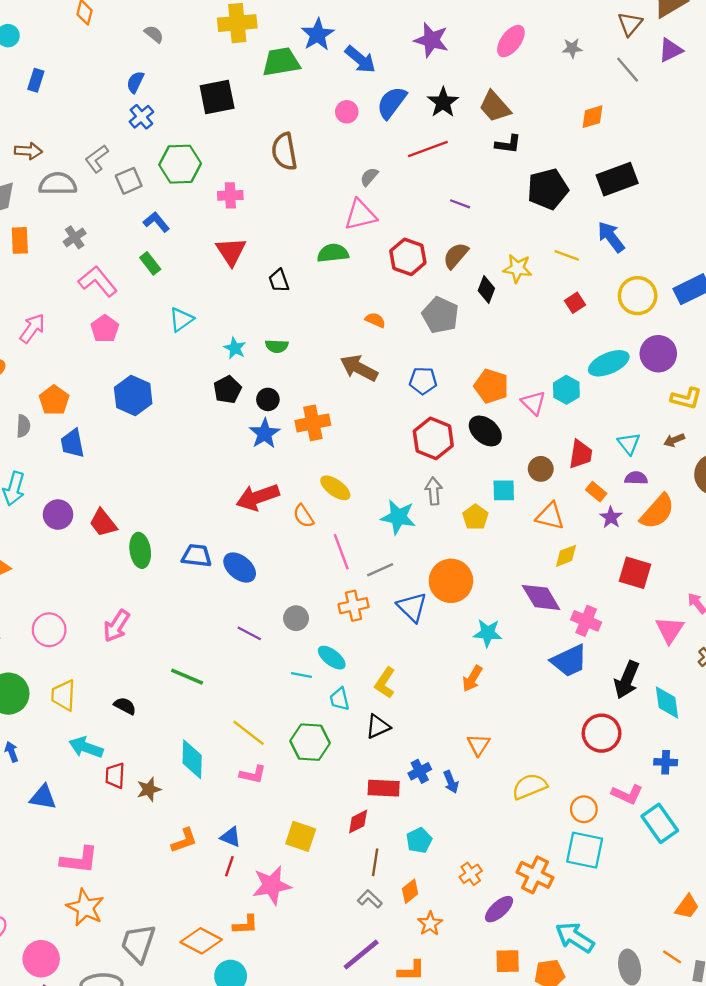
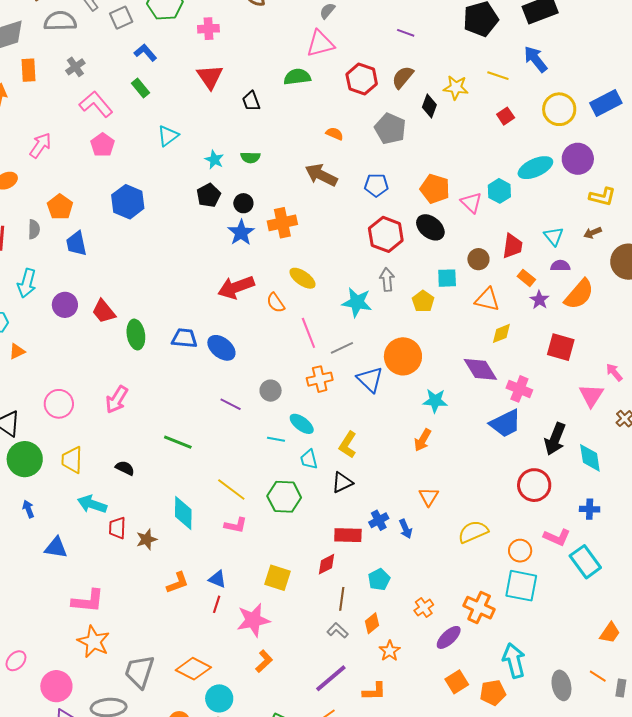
orange L-shape: (245, 925) -> (264, 661), moved, turned -40
cyan arrow: (575, 937) -> (514, 661), turned 44
orange square: (508, 961) -> (457, 682), turned -30

